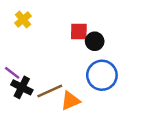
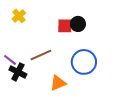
black circle: (95, 41) -> (78, 24), moved
brown line: (50, 91) -> (41, 55), moved

